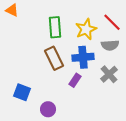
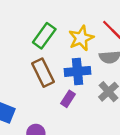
green rectangle: (55, 27) -> (44, 36), turned 40

